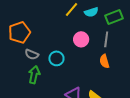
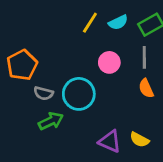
cyan circle: (56, 58) -> (79, 94), size x1.5
green arrow: (34, 75) -> (51, 121), turned 60

